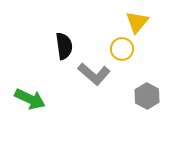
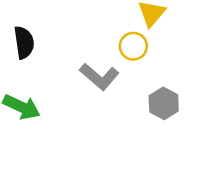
black semicircle: (64, 46) -> (24, 43), moved

